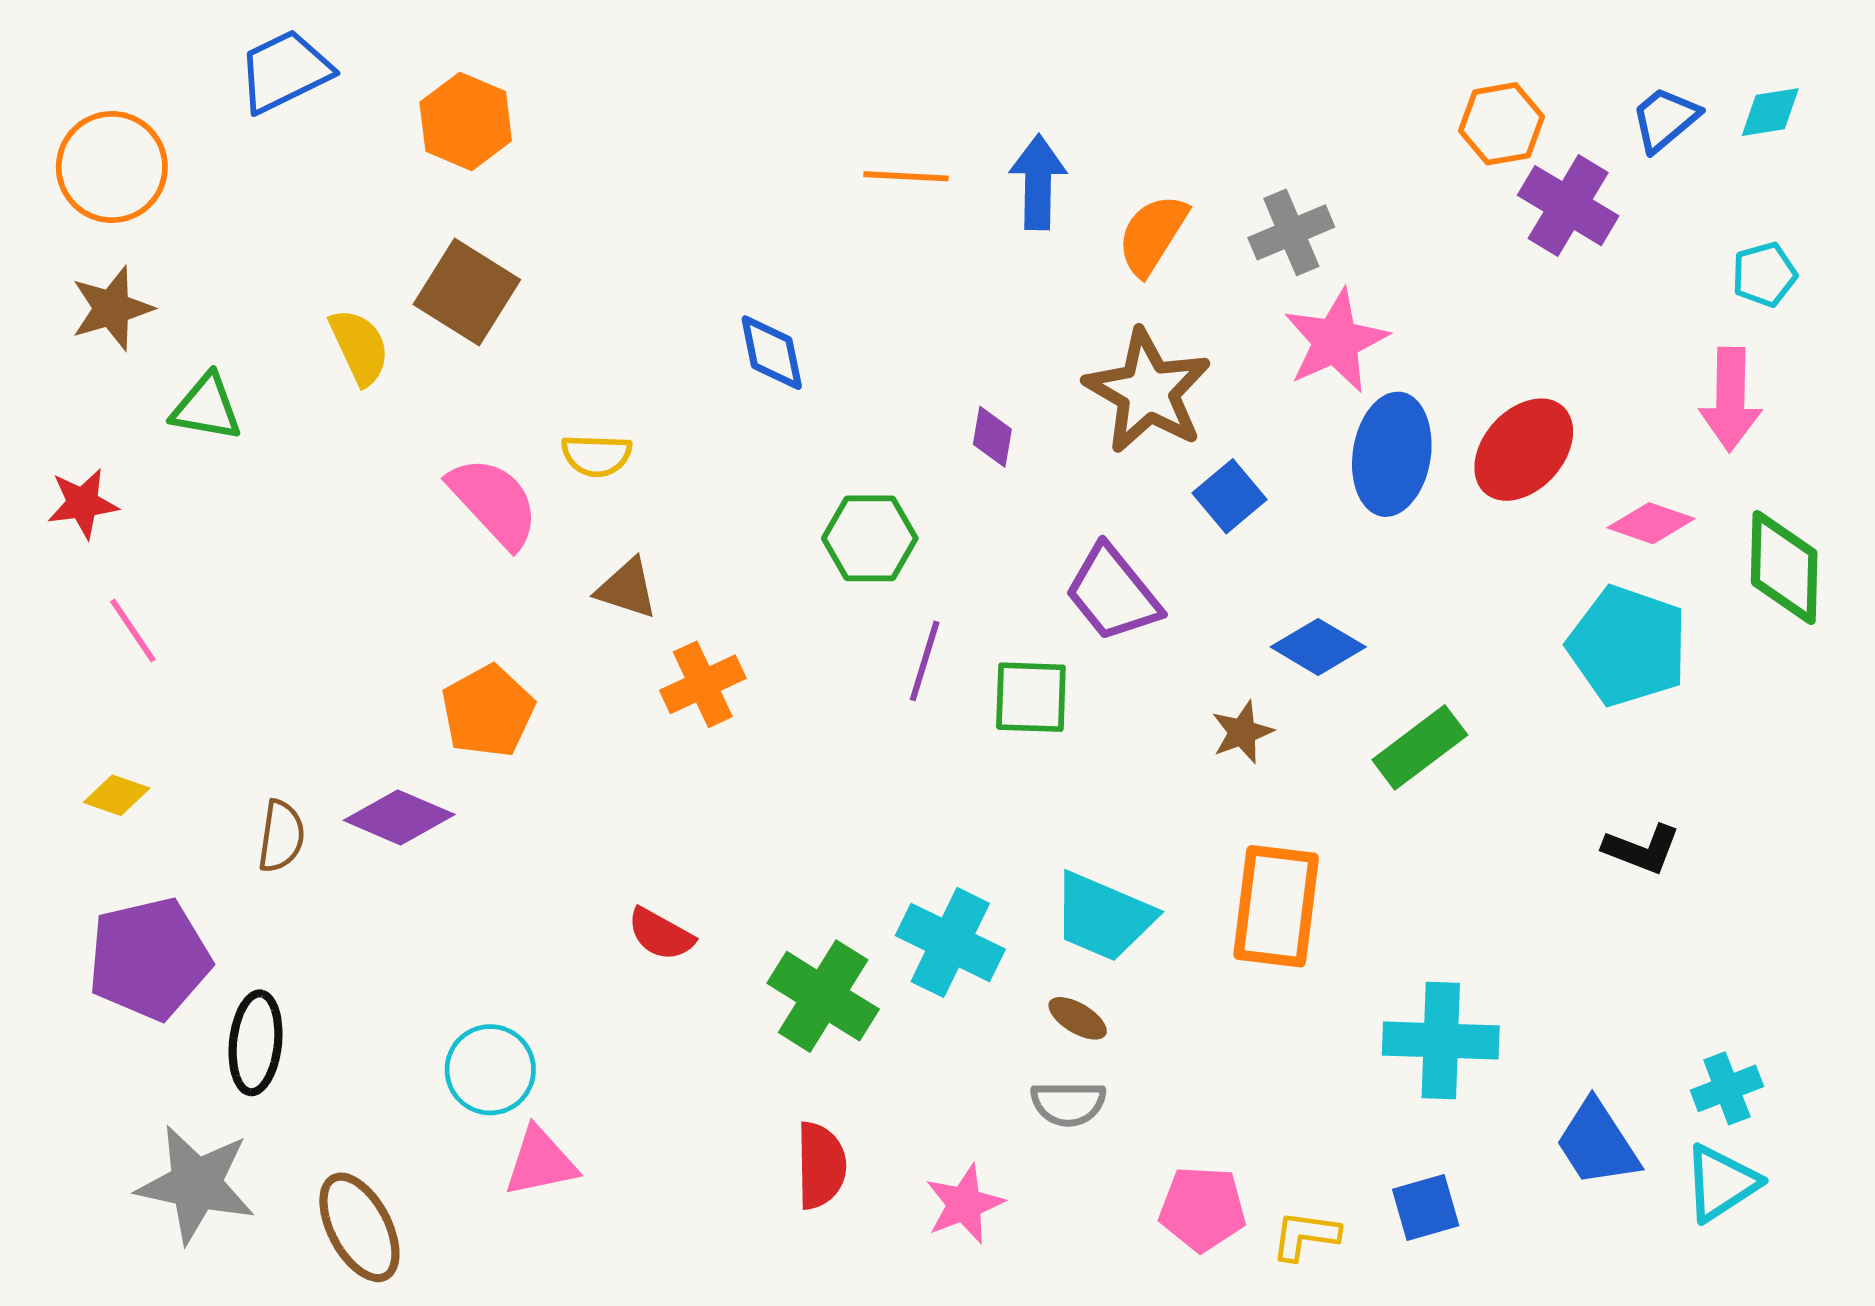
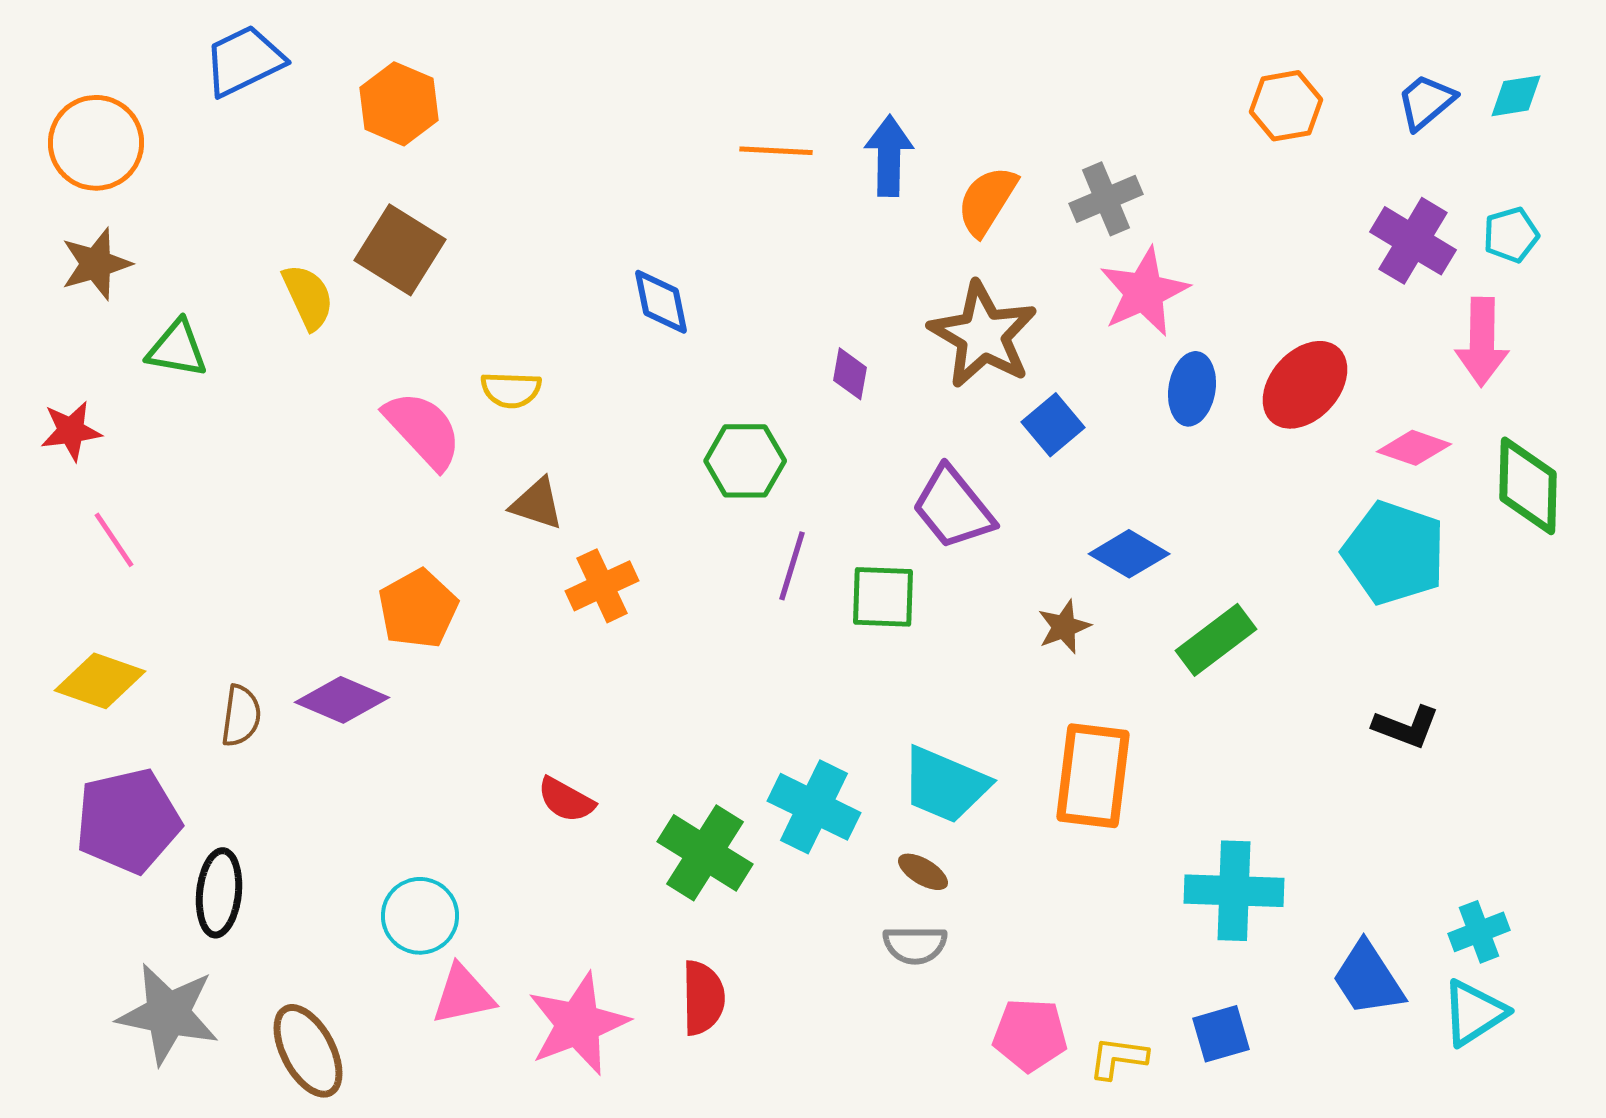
purple cross: (1568, 206) -> (1413, 241), moved
blue ellipse: (1392, 454) -> (1192, 389), size x0.7
yellow diamond: (117, 795) -> (100, 681), size x1.6
pink star: (964, 1204) -> (578, 1024), moved, size x1.5

